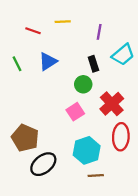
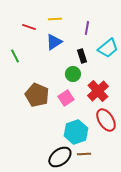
blue triangle: (48, 62) -> (54, 42), moved
red ellipse: (121, 137) -> (106, 120), turned -35
brown pentagon: (25, 138) -> (37, 95), moved
black ellipse: (43, 164) -> (60, 157), moved

